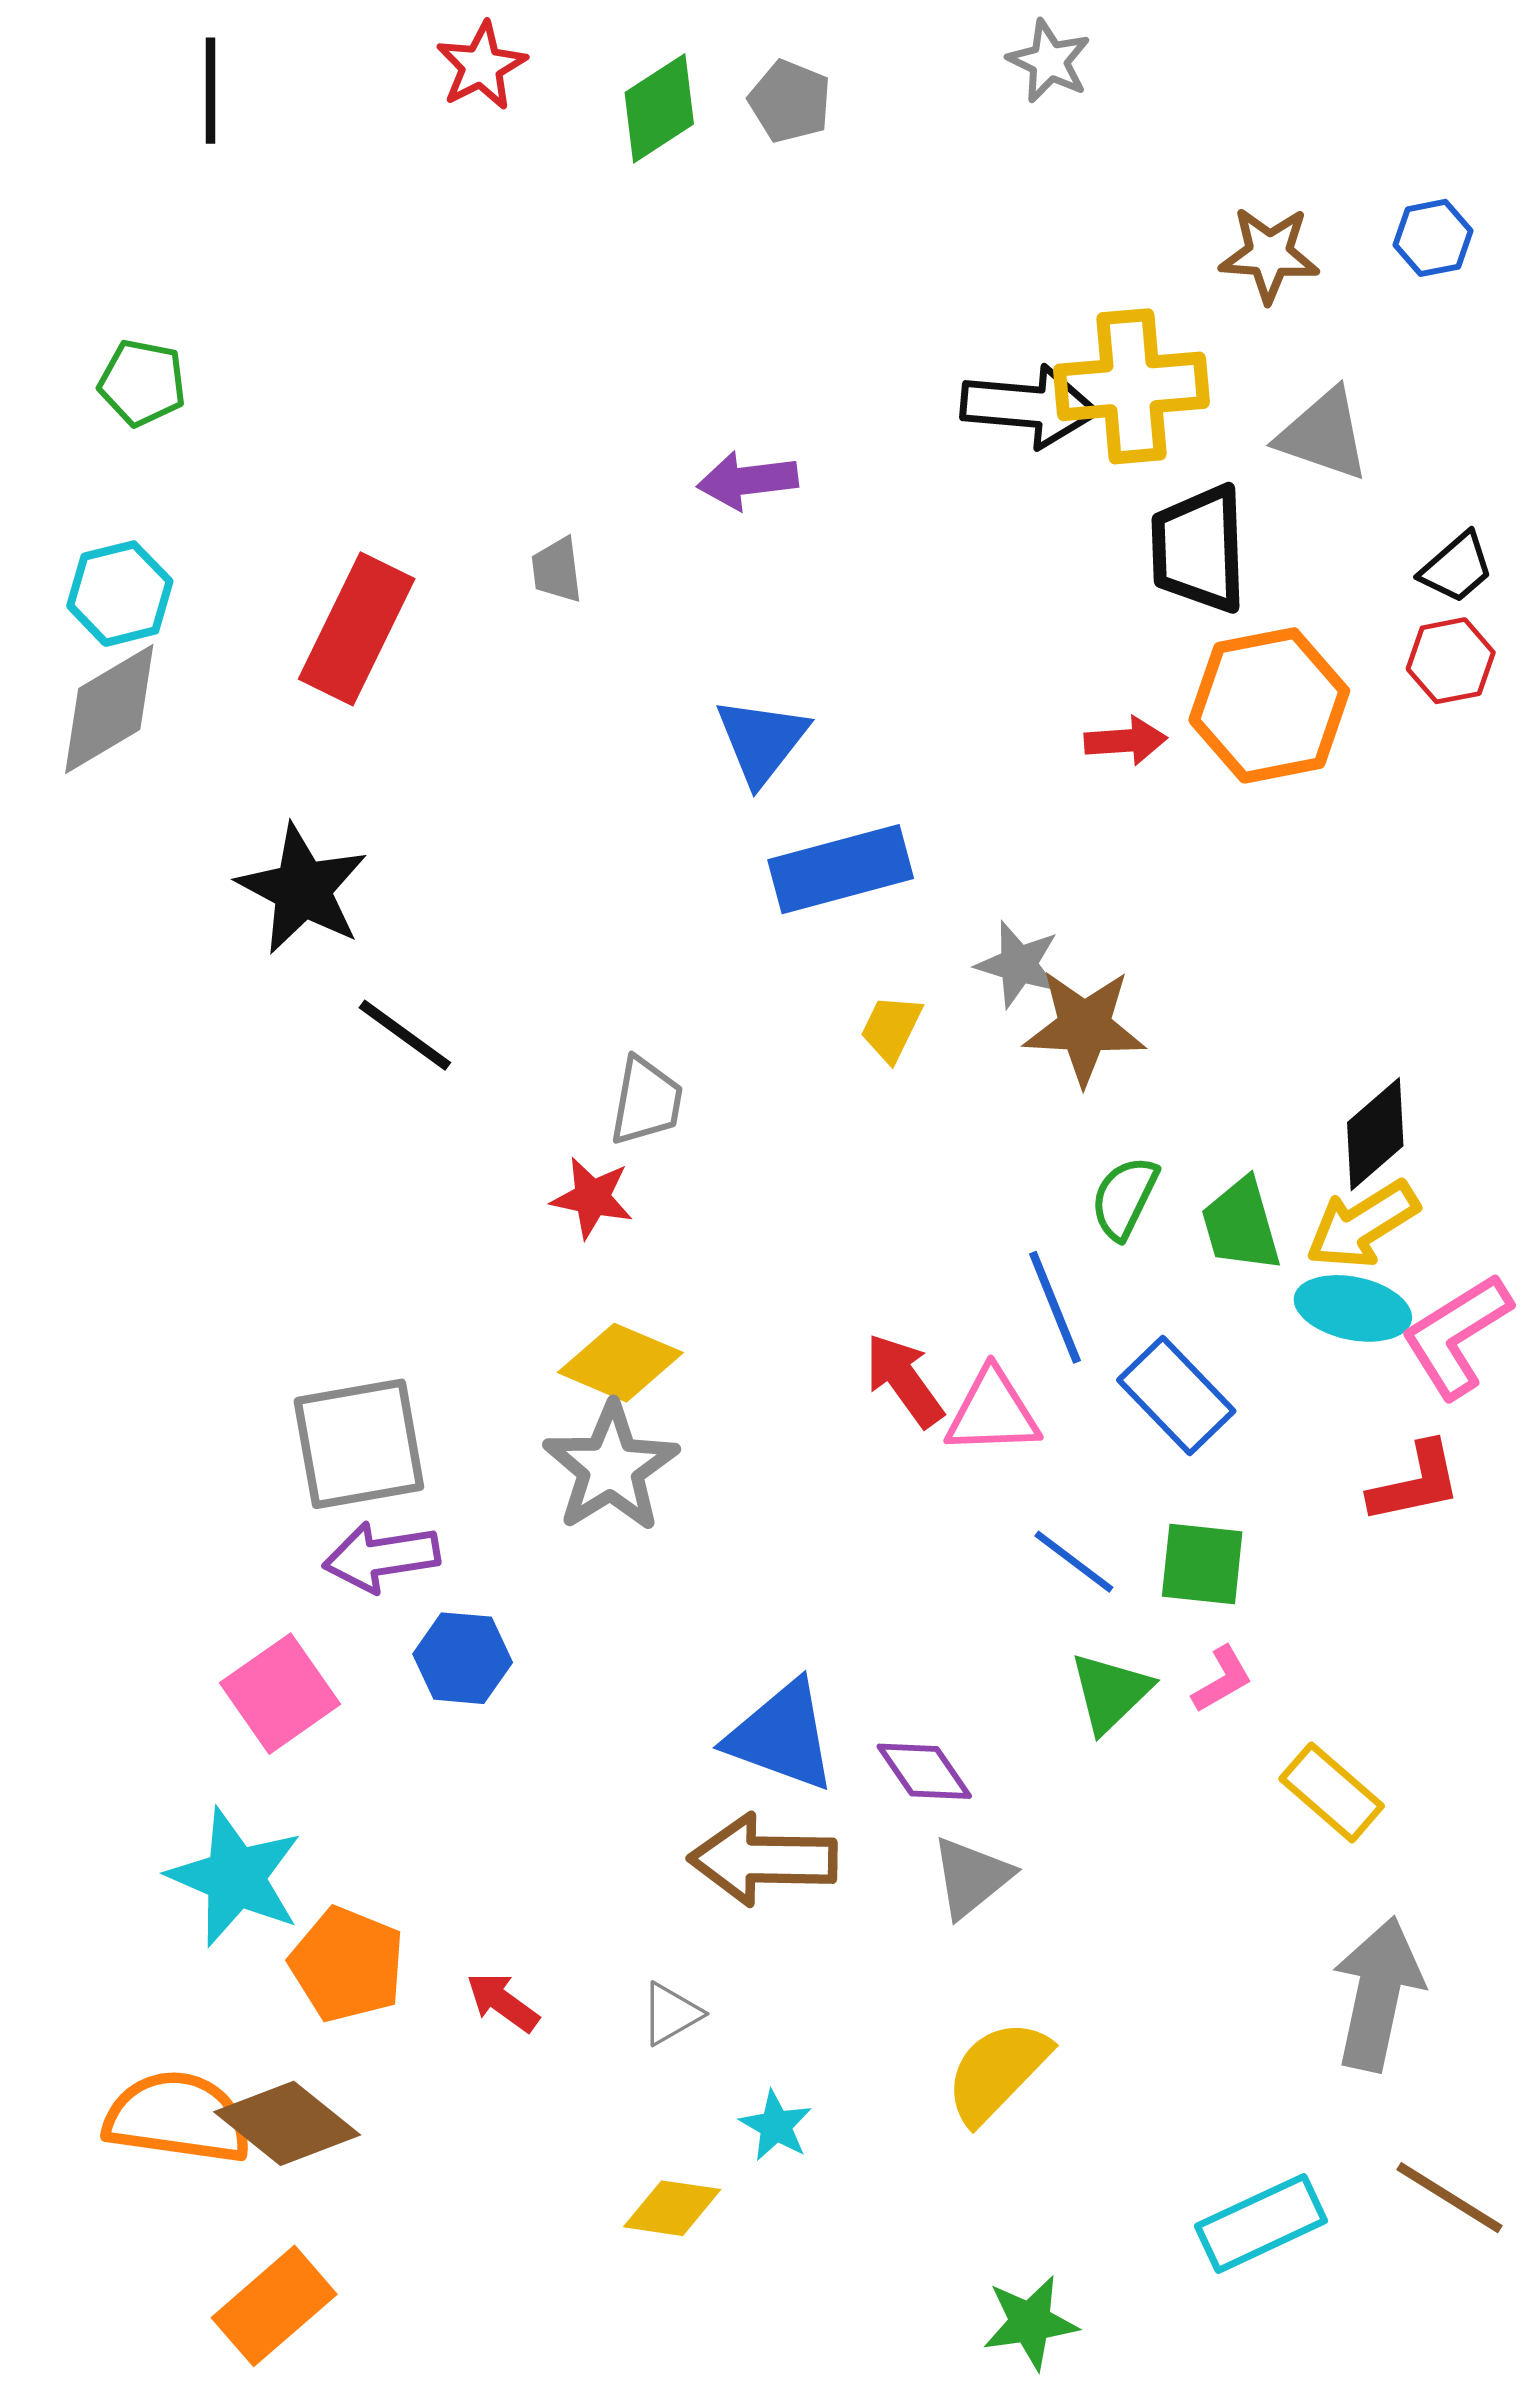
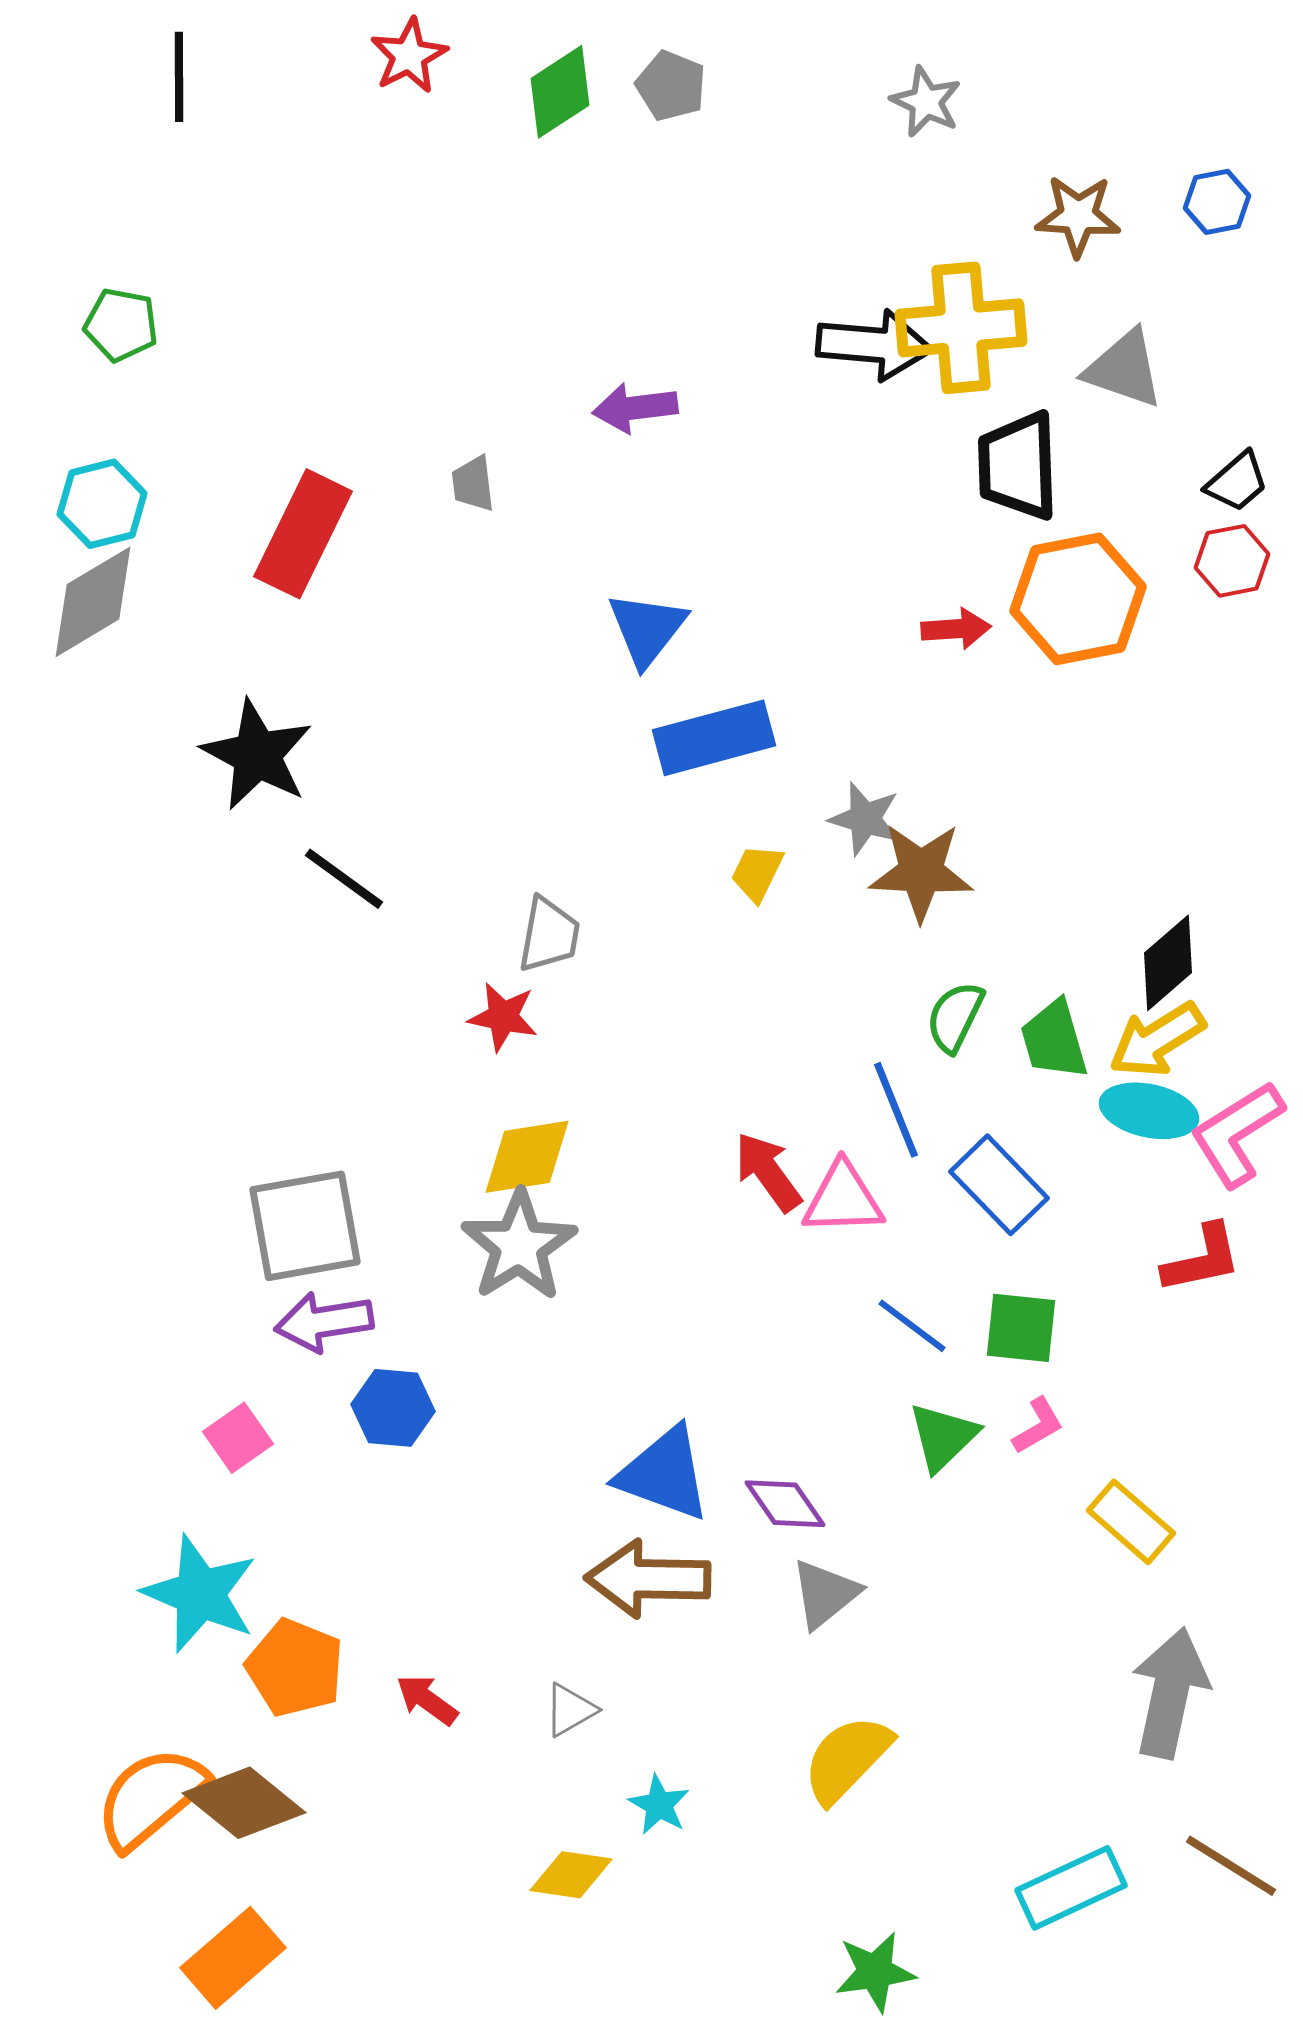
gray star: (1049, 61) -> (926, 102), moved
yellow diamond: (620, 1363) -> (527, 1157), turned -32
pink square: (280, 1694) -> (238, 1438), size x0.7
orange semicircle: (178, 2118) -> (151, 1798), turned -48

